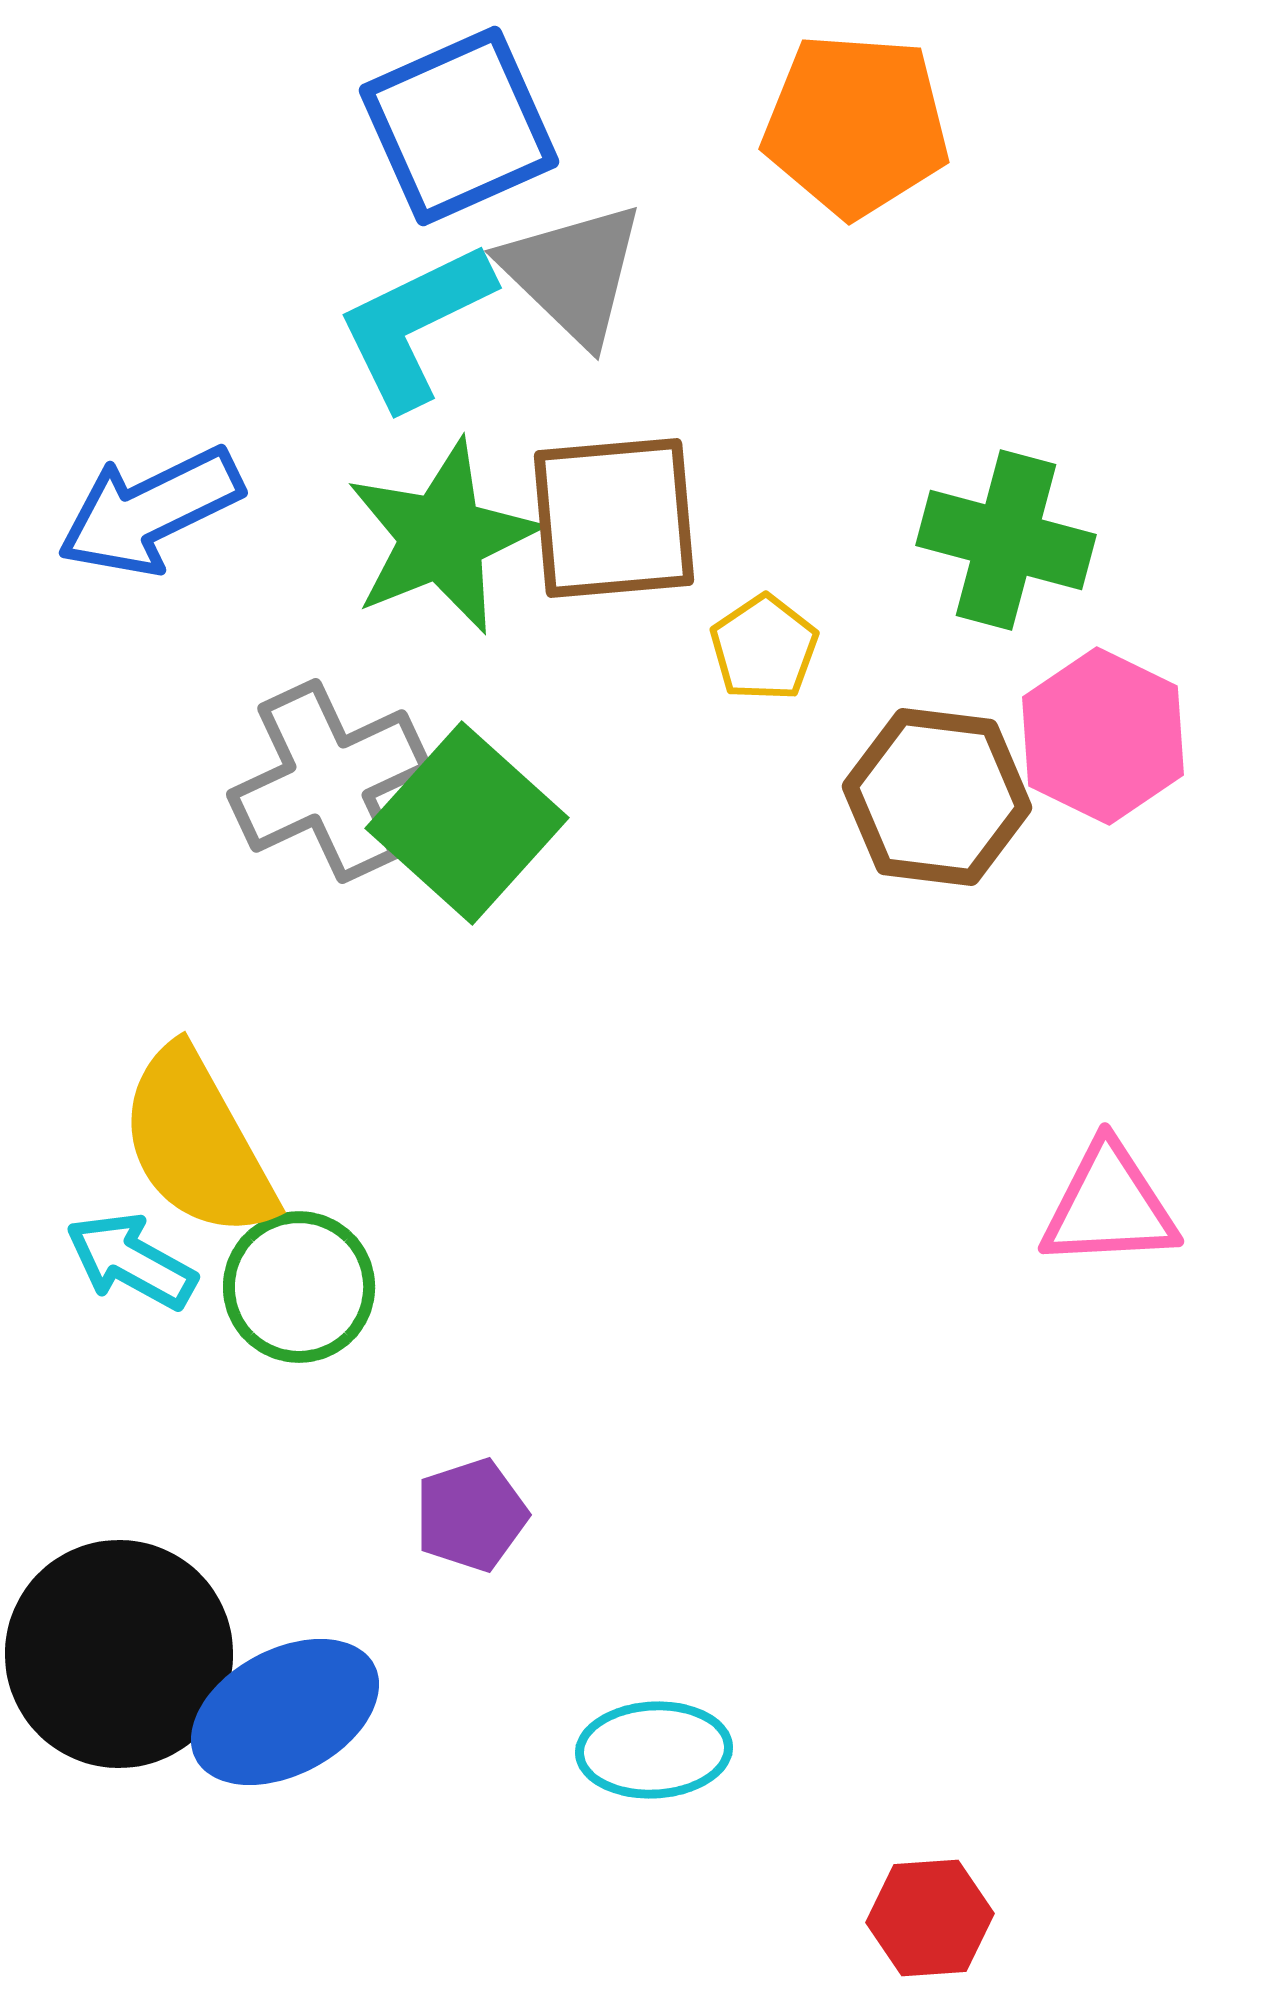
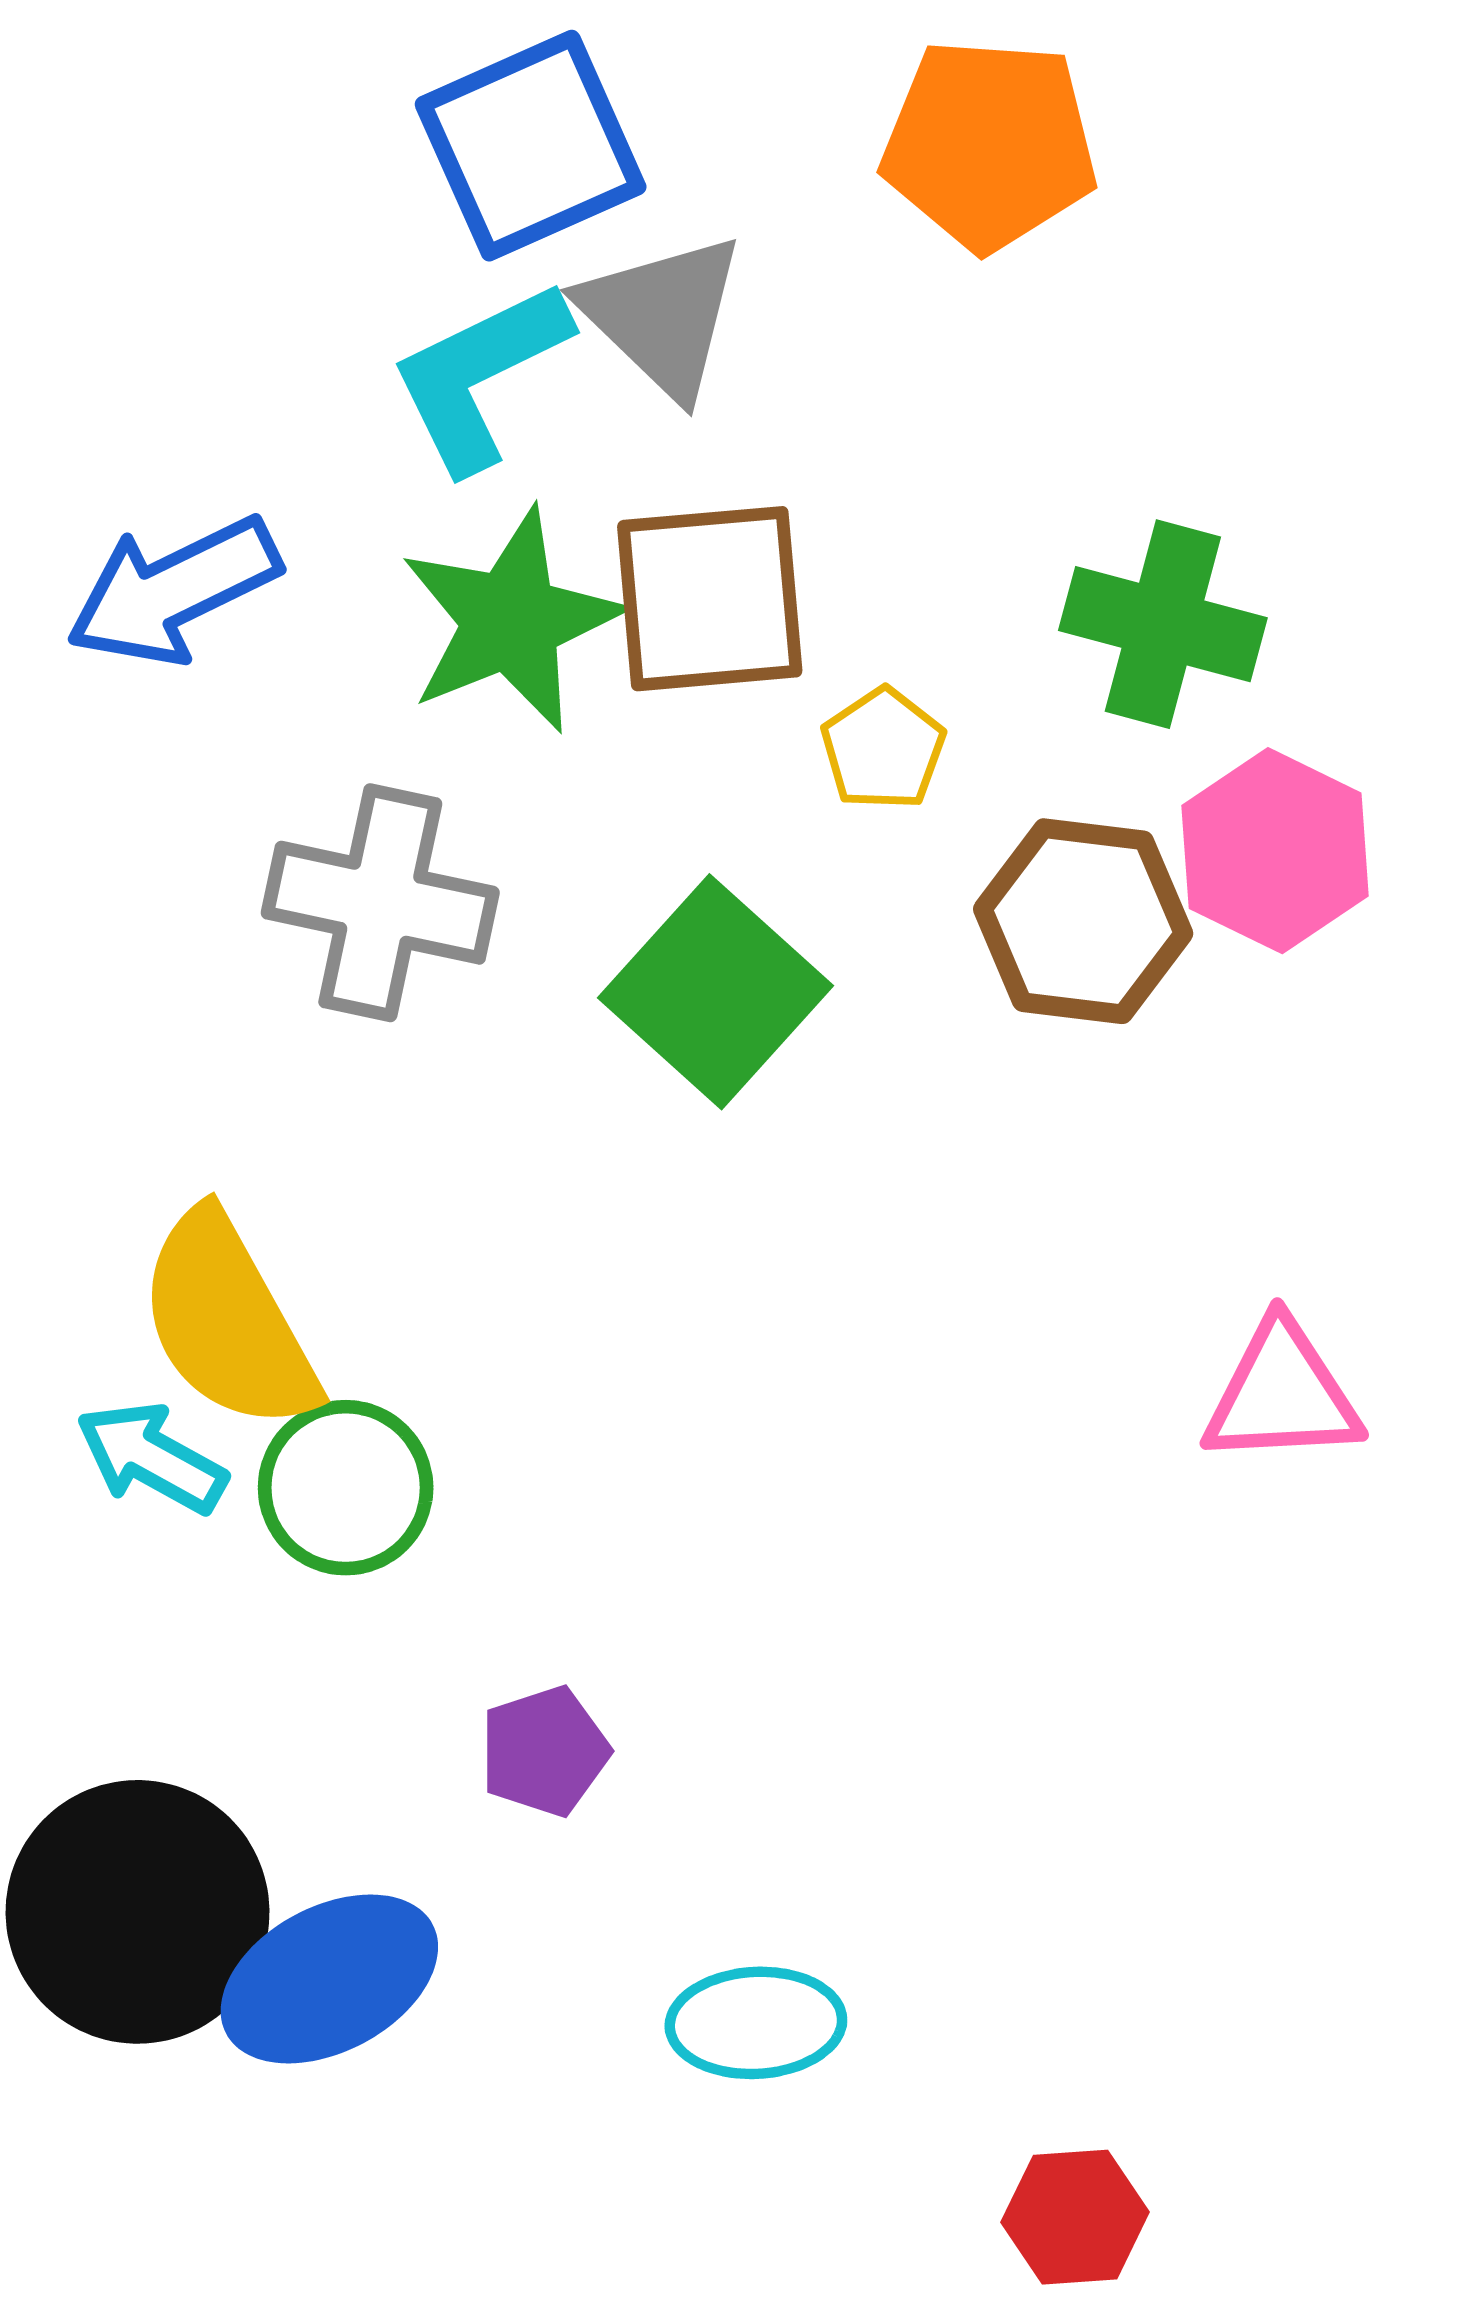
gray cross: (329, 781) -> (380, 903), turned 37
green square: (467, 823) -> (716, 992), moved

